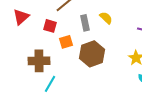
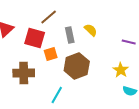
red square: (50, 26) -> (35, 38), size x1.5
cyan line: (50, 84) -> (57, 95), moved

